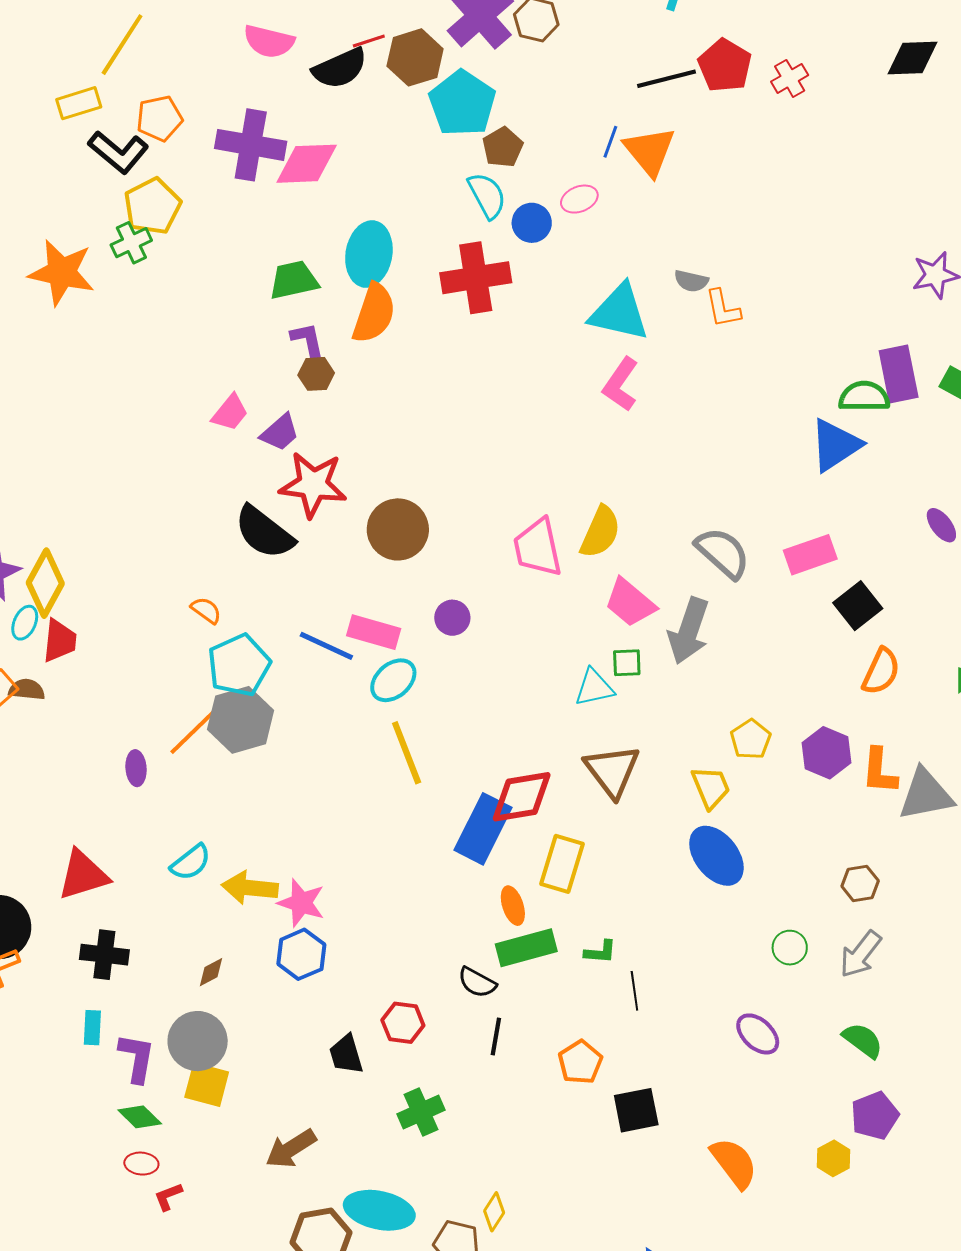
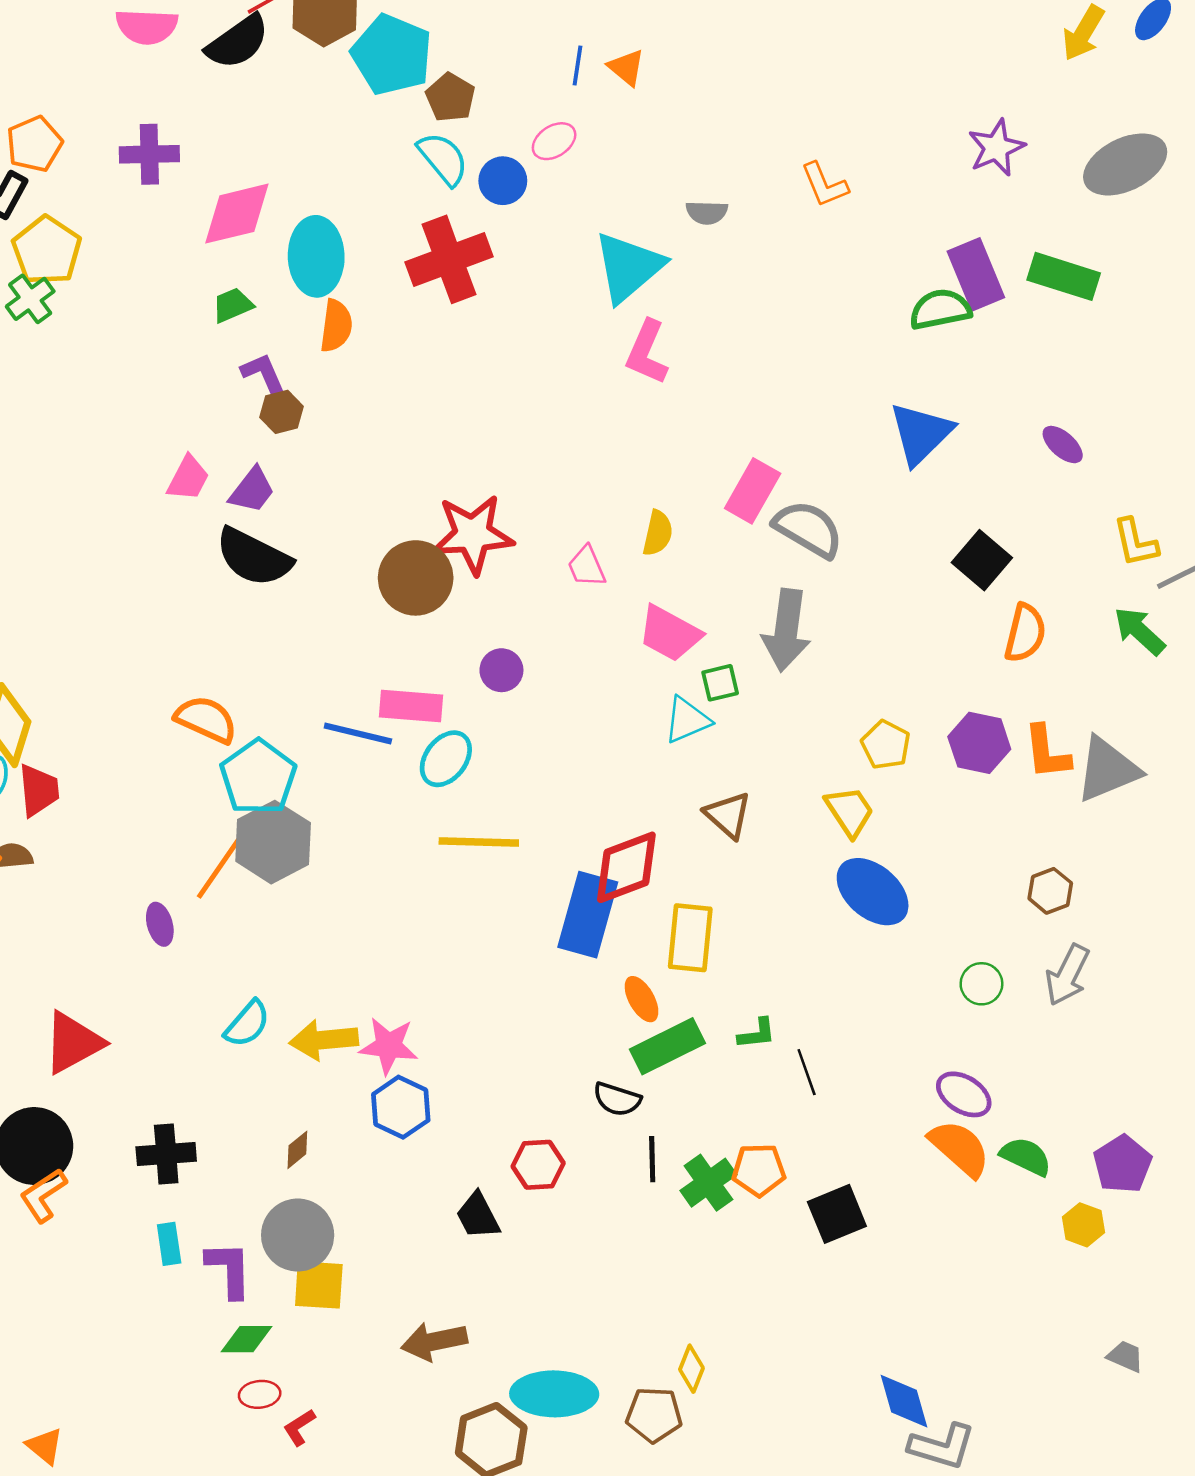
purple cross: (251, 145) -> (149, 154), size x0.7
orange triangle: (650, 151) -> (626, 67), size x0.6
pink diamond: (307, 164) -> (237, 214), moved
green trapezoid: (294, 280) -> (233, 305), size x0.7
orange L-shape: (723, 309) -> (824, 185), moved
orange semicircle: (374, 313) -> (336, 326), size x0.7
cyan triangle: (619, 313) -> (628, 267), turned -42
blue triangle: (835, 445) -> (921, 433), moved
red star: (313, 485) -> (473, 534), moved
black semicircle: (264, 532) -> (254, 557), moved
yellow semicircle: (600, 532) -> (658, 533), size x0.7
pink trapezoid: (538, 548) -> (587, 567), size x0.6
pink rectangle: (810, 555) -> (753, 491), moved, turned -30
pink trapezoid: (630, 603) -> (670, 633), moved
orange semicircle: (206, 610) -> (206, 719), size x1.6
yellow line: (407, 753) -> (479, 842), turned -56
brown triangle: (612, 771) -> (728, 815), size x0.7
red triangle: (83, 875) -> (73, 1043), moved
green semicircle: (863, 1040) -> (1026, 1156), moved
orange pentagon: (580, 1062) -> (759, 1170), turned -30
green cross: (421, 1112) -> (708, 1183), moved
green diamond: (140, 1117) -> (247, 1339), turned -33
brown arrow: (291, 1149) -> (434, 1341), turned 32
orange semicircle: (734, 1163) -> (960, 1148), moved

